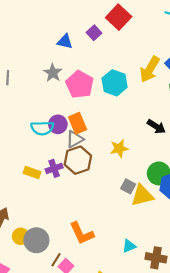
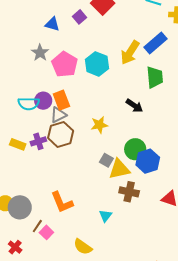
cyan triangle: (129, 246) -> (105, 216), turned -32
brown cross: (156, 258) -> (129, 192), moved

